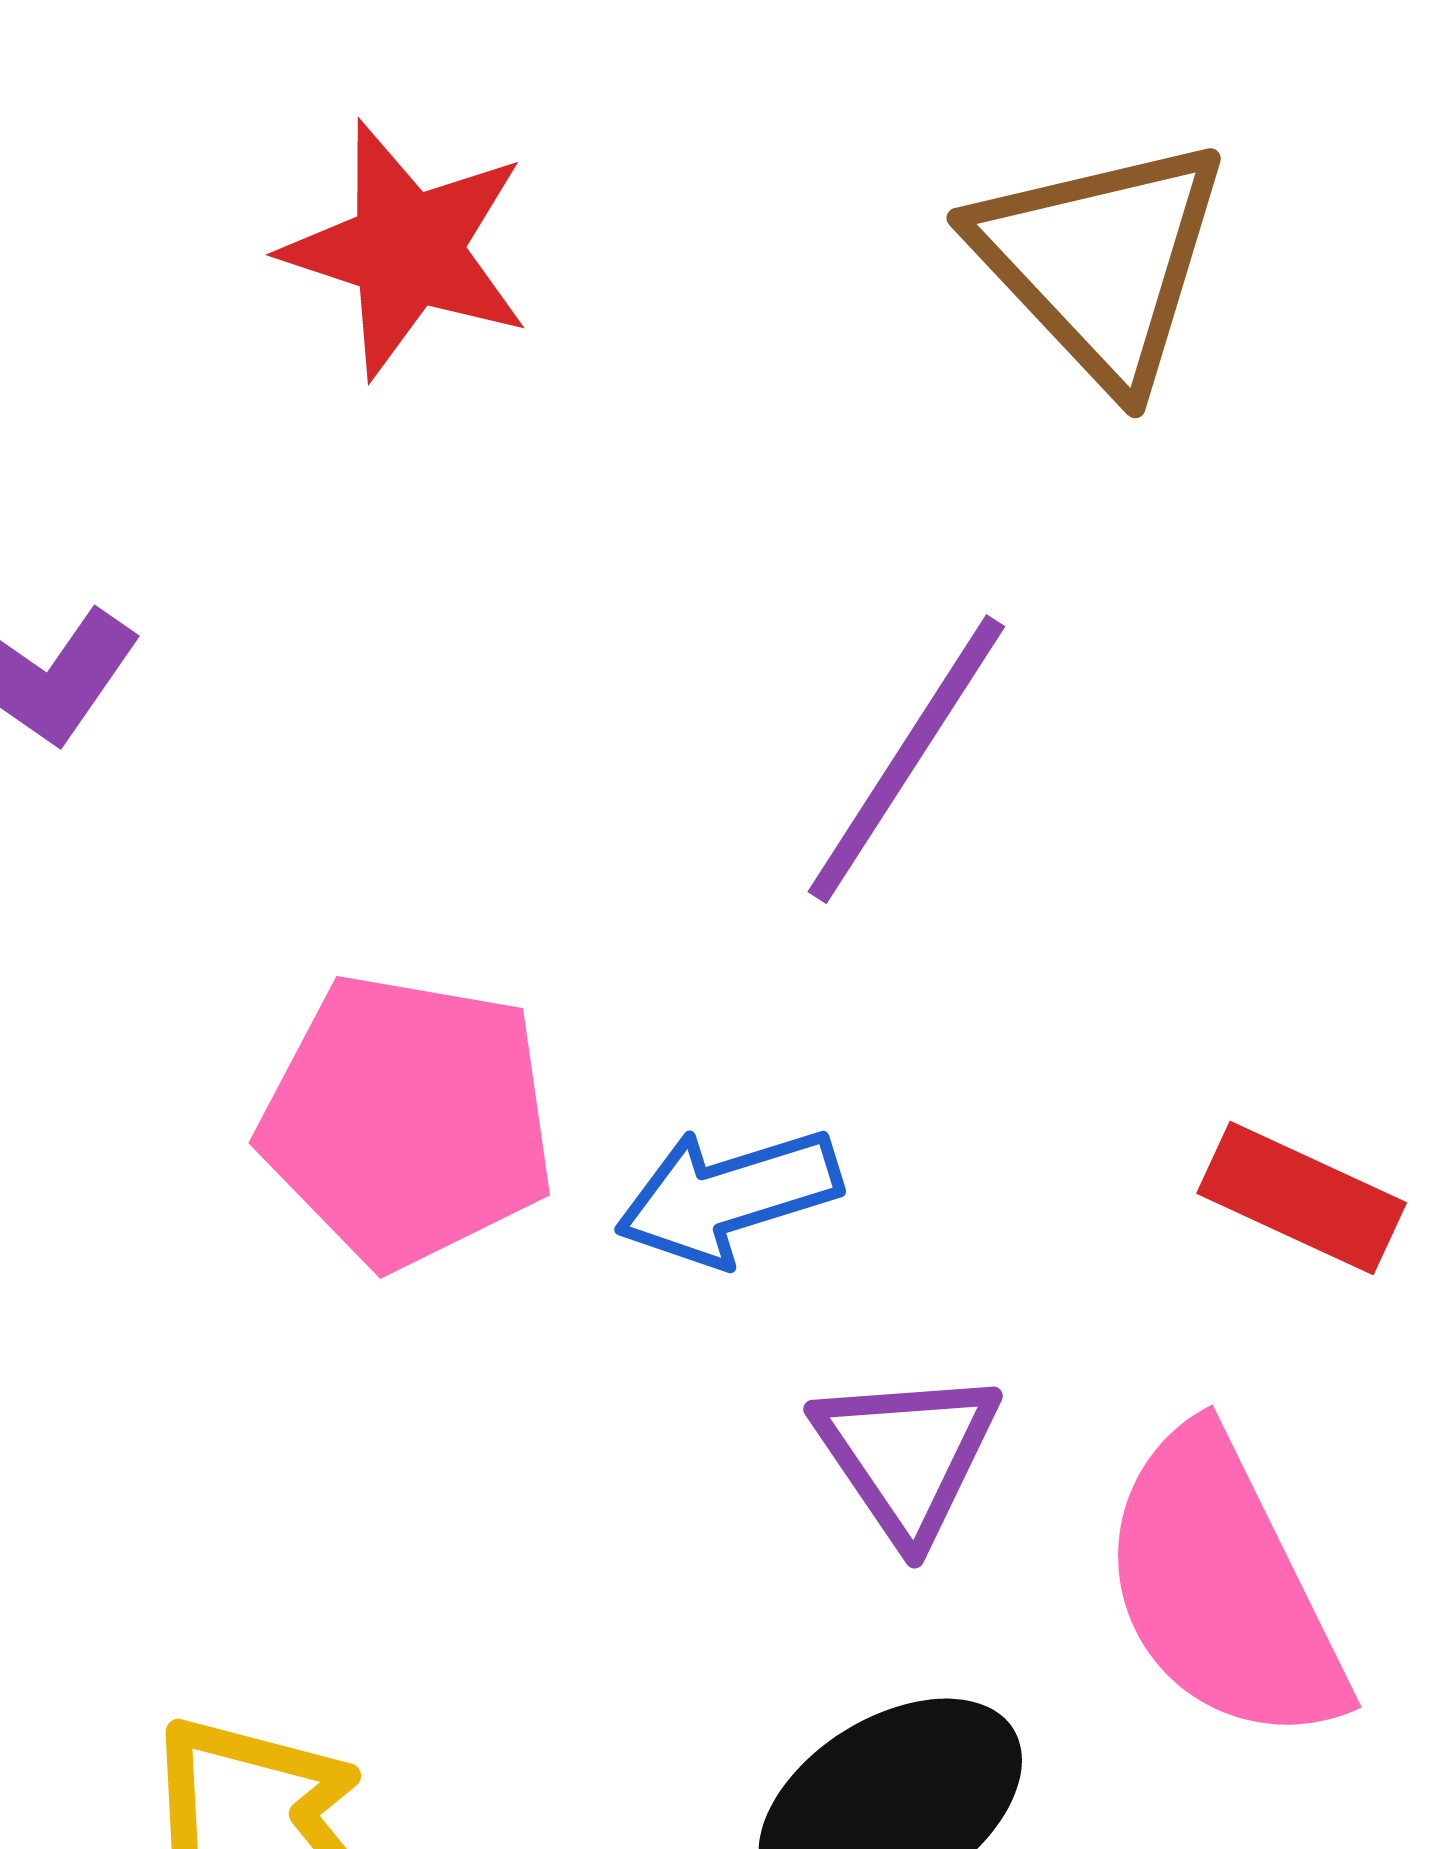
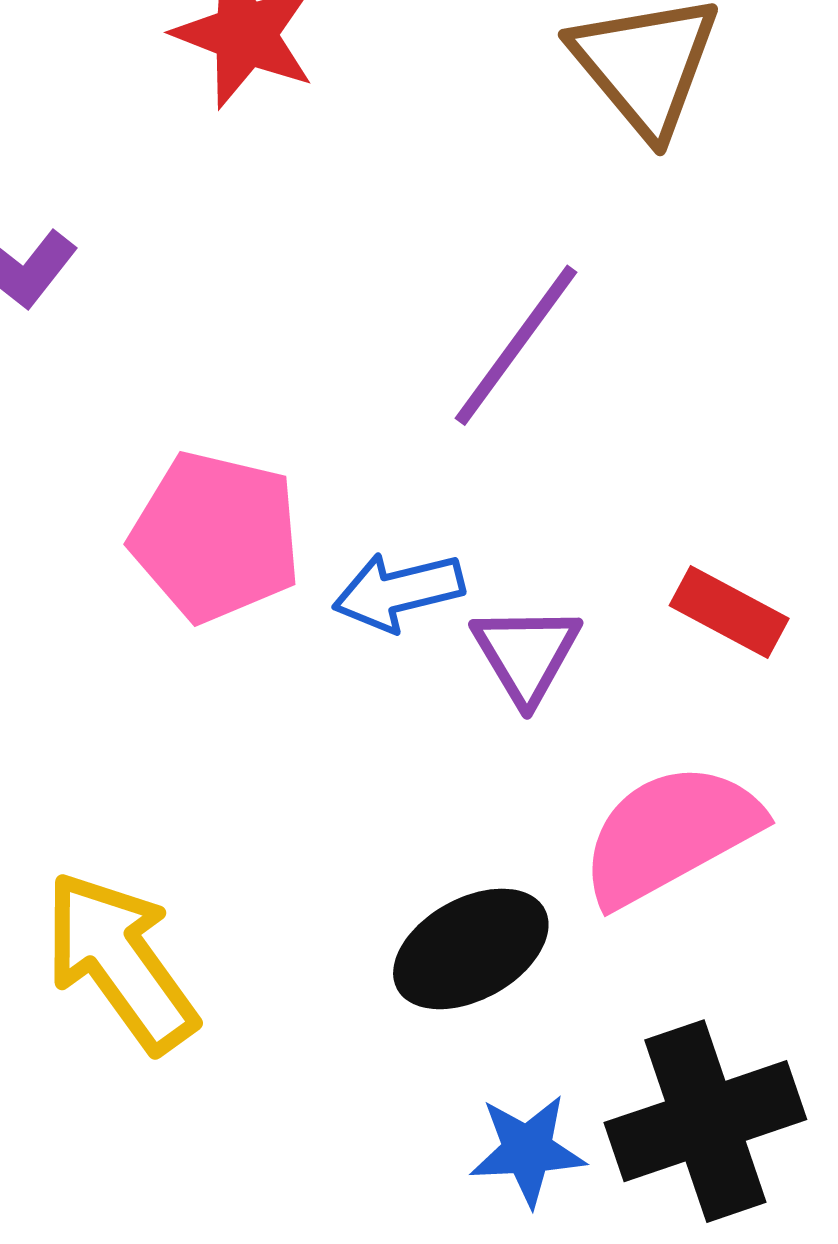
purple triangle: (907, 1455) -> (526, 654), moved
pink semicircle: (1223, 1587) -> (670, 834), turned 84

